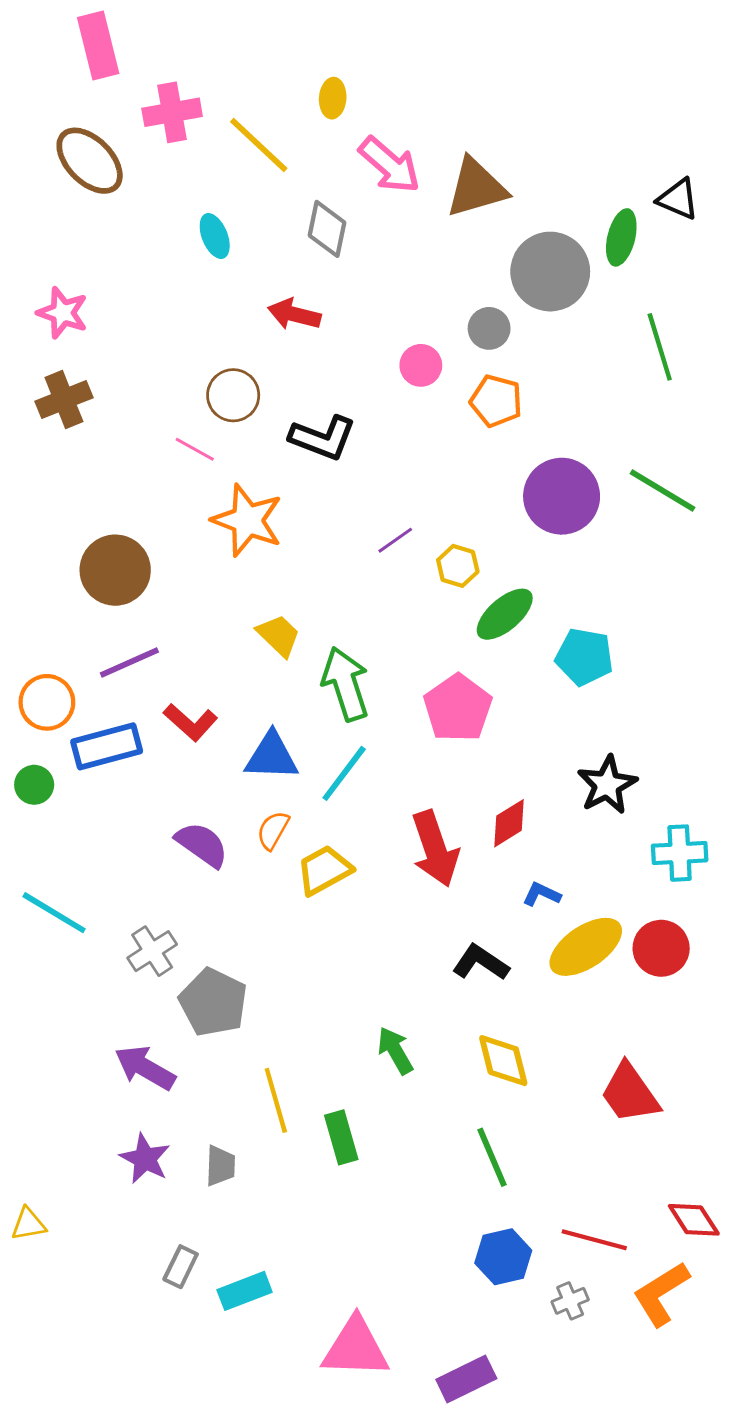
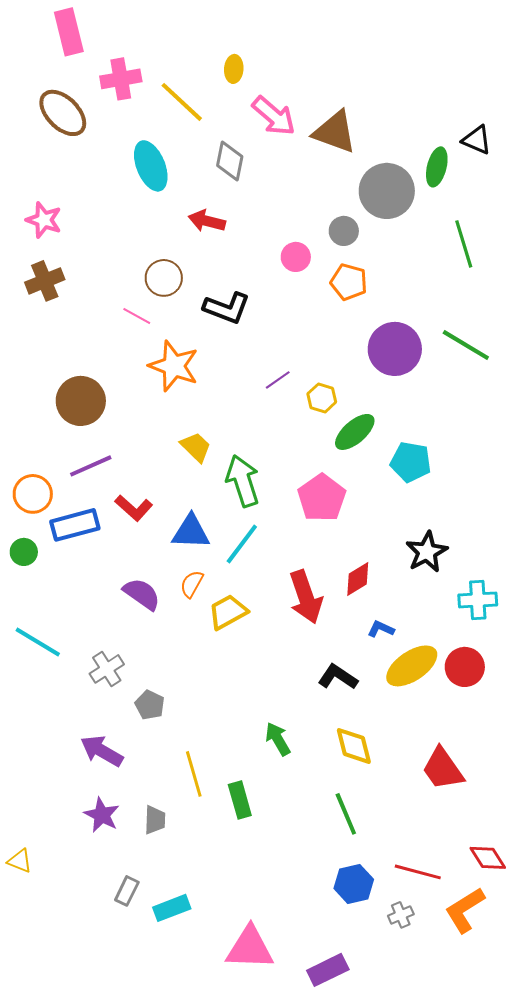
brown triangle: (476, 188) -> (335, 132), turned 36
cyan ellipse: (215, 236) -> (151, 166), size x1.6
gray pentagon: (213, 1002) -> (150, 705), size x0.6
yellow triangle: (28, 1224) -> (20, 861), turned 32

